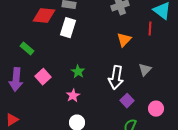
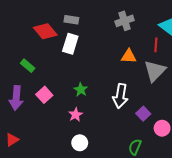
red diamond: (44, 16) -> (45, 31), turned 45
orange triangle: (124, 40) -> (129, 56), turned 49
gray triangle: (145, 70) -> (155, 71), moved, size x1.6
purple square: (127, 101) -> (143, 114), moved

